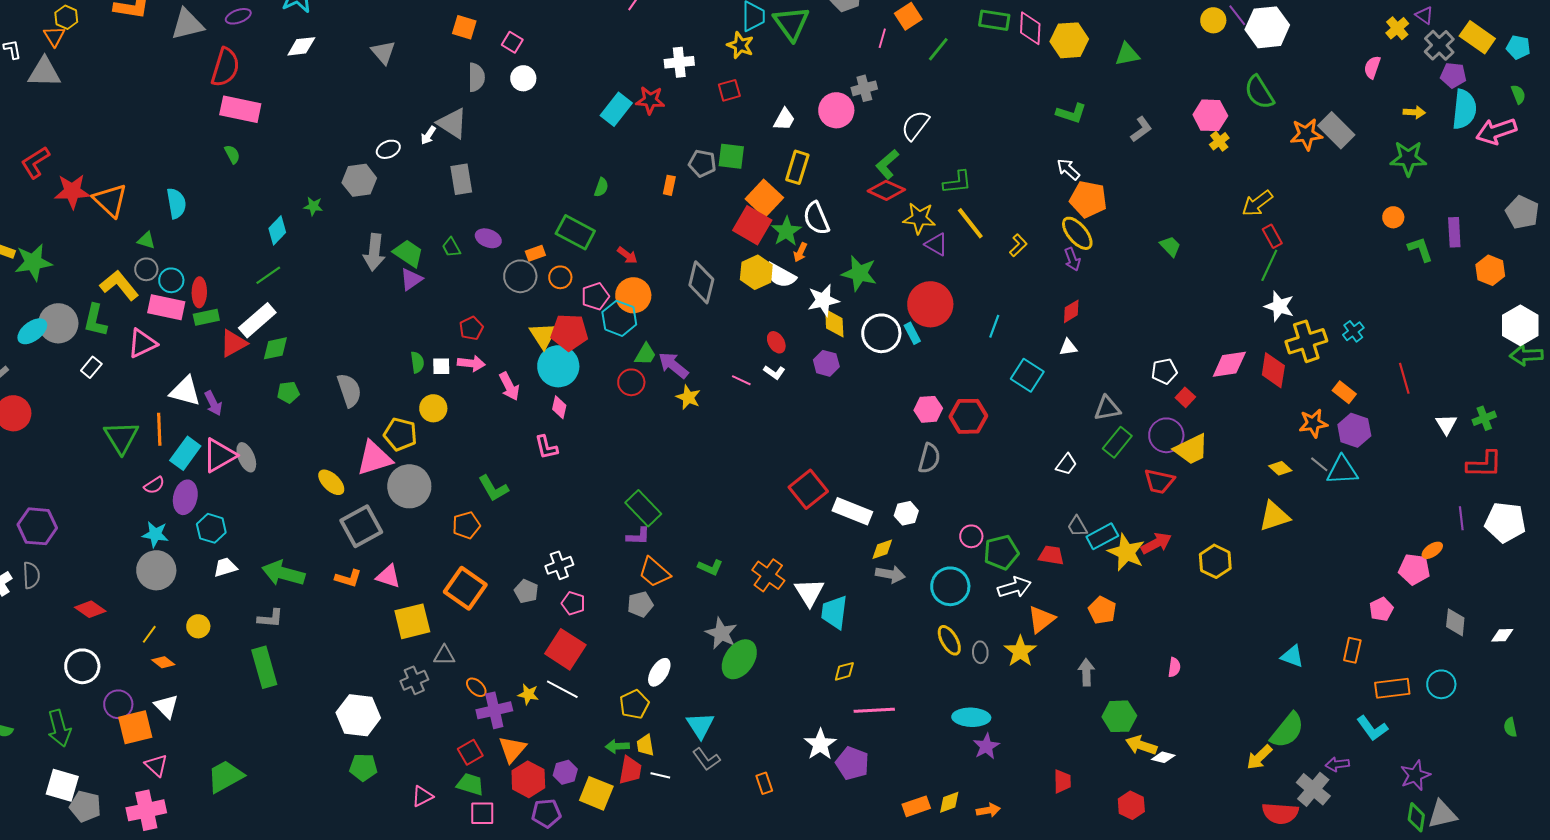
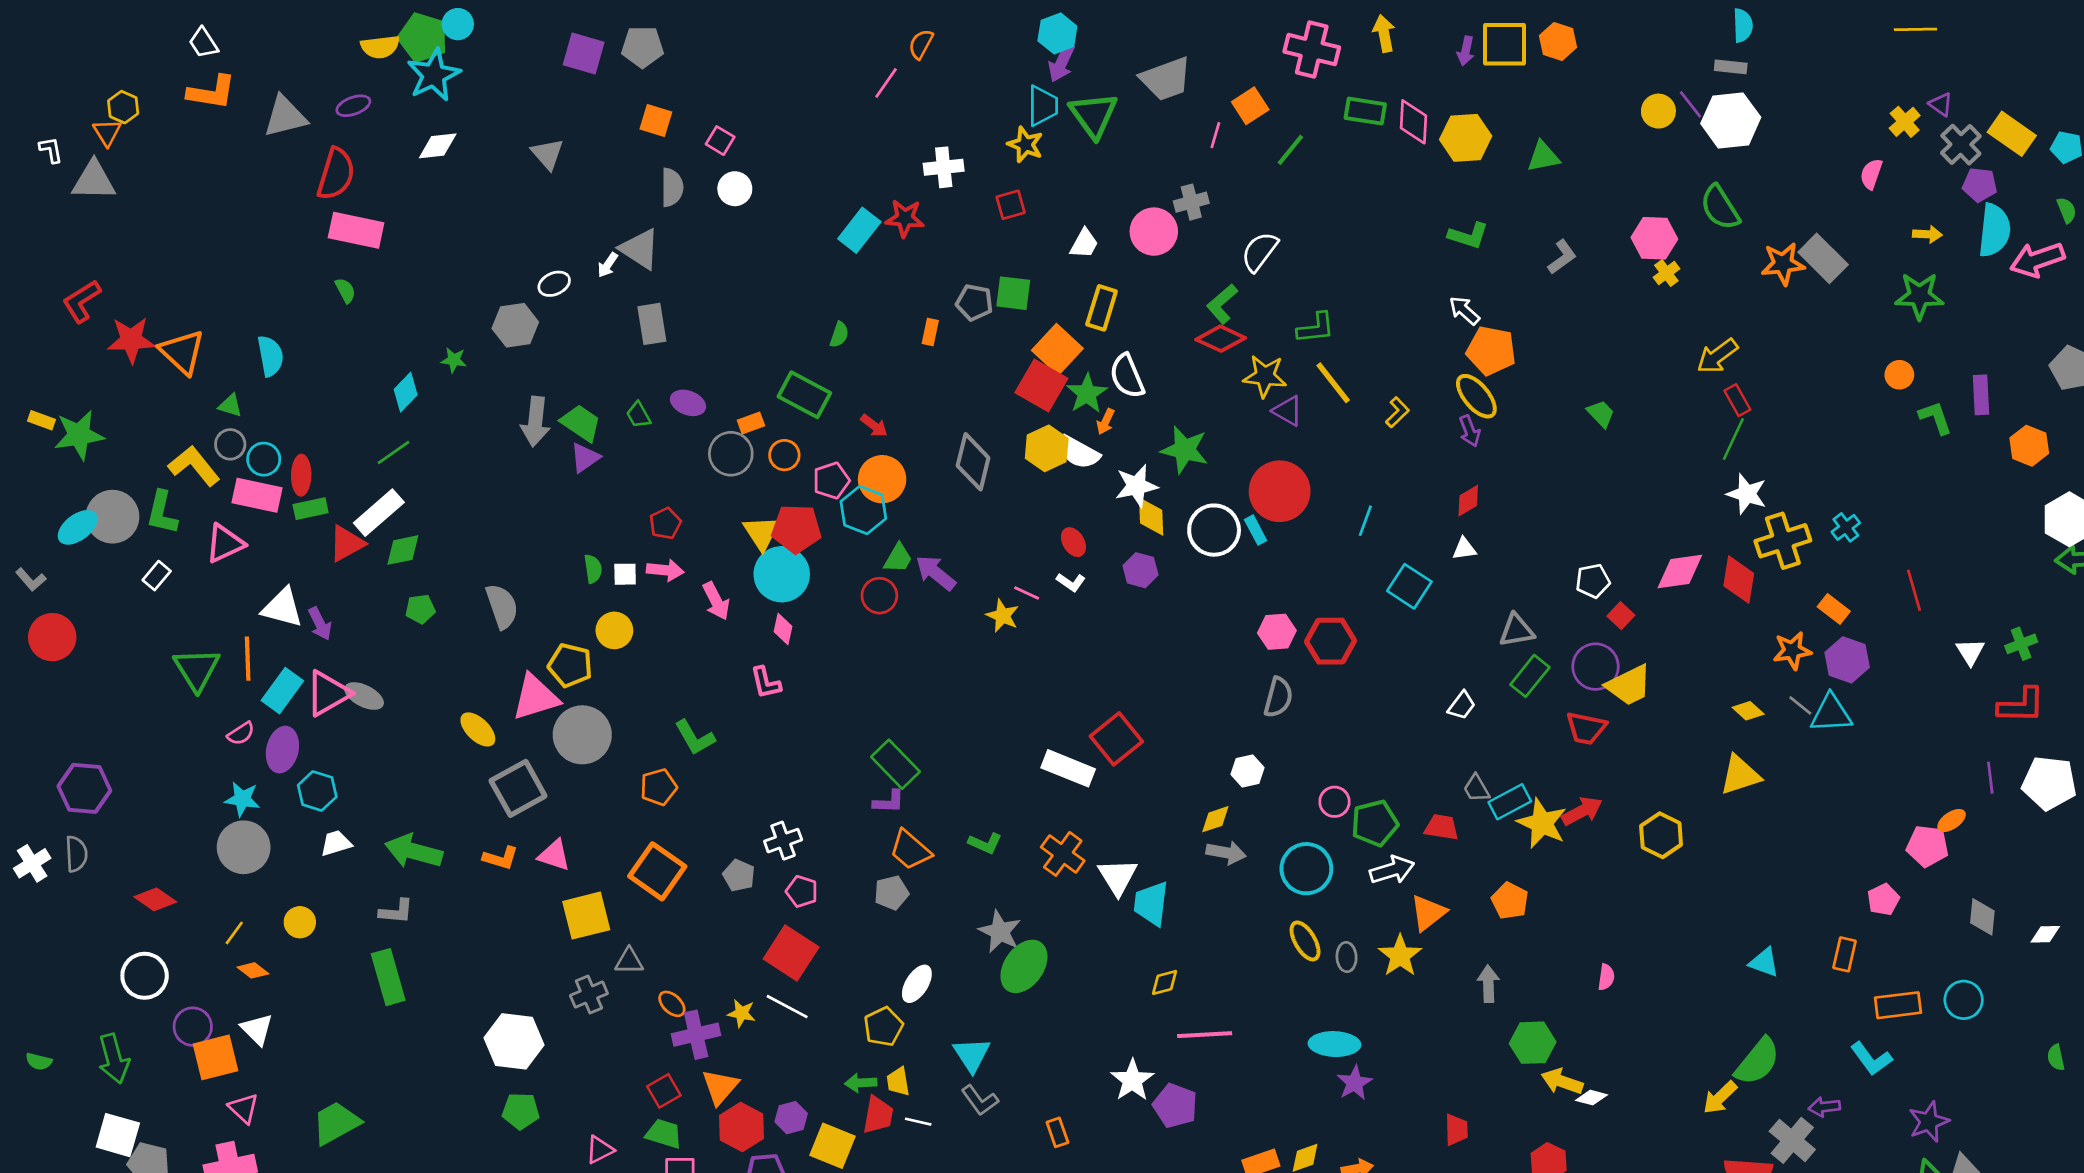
yellow star: (688, 397) -> (1003, 616), moved
gray ellipse: (246, 457) -> (364, 696), turned -40
white rectangle: (852, 511) -> (1068, 768), moved

